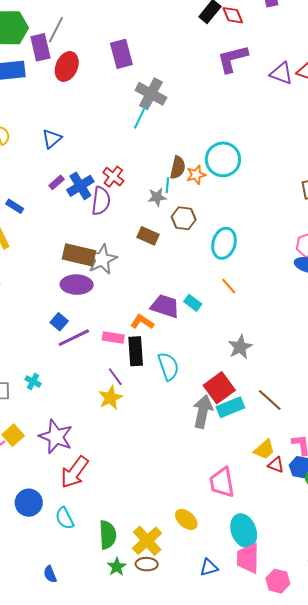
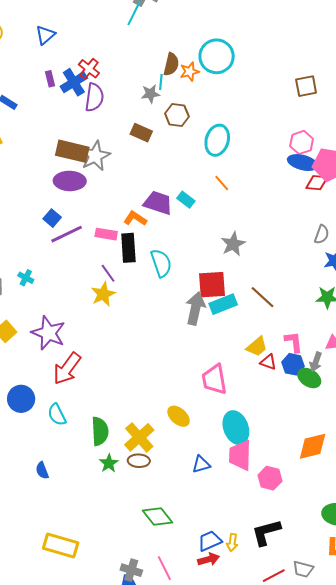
red cross: (113, 177) -> (89, 69), moved
purple rectangle: (57, 182) -> (50, 79), turned -63
red square: (219, 388) -> (212, 285), turned 32

